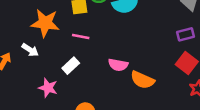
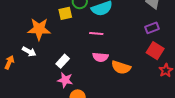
pink line: (81, 36) -> (96, 33), moved
pink star: (48, 88) -> (65, 80), moved

